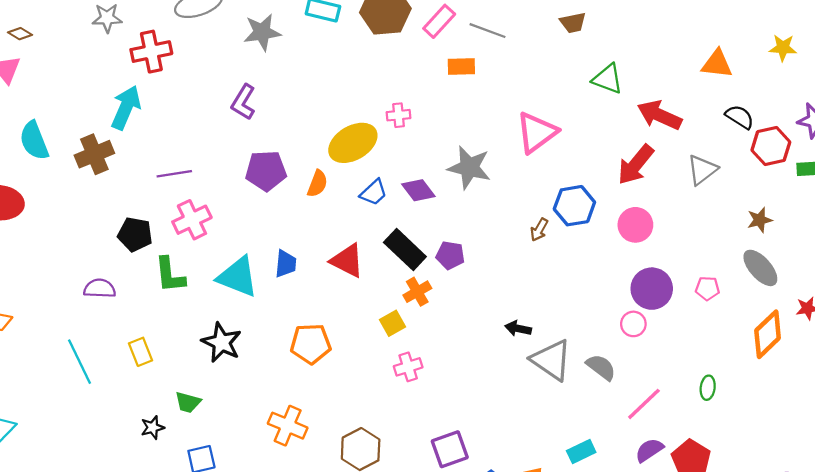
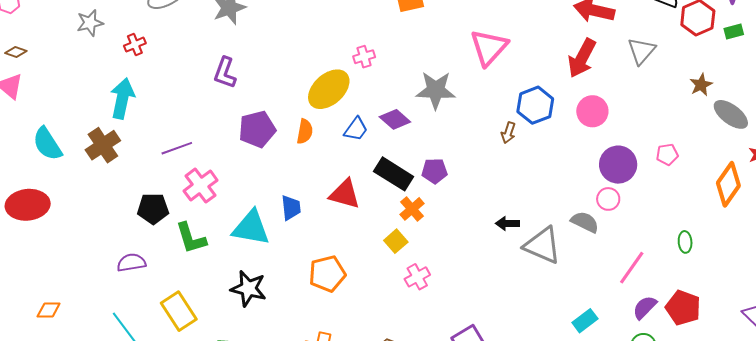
red cross: (151, 52) -> (135, 45), size x0.6
gray ellipse: (760, 268) -> (731, 114), moved
yellow rectangle: (141, 352) -> (179, 311), size x1.5
gray semicircle: (601, 367) -> (585, 222), moved

